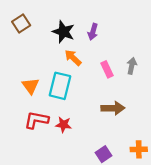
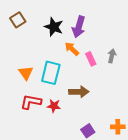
purple arrow: (93, 32) -> (79, 27), size x1.5
orange arrow: (73, 58) -> (72, 49), moved
brown arrow: (113, 108) -> (79, 92), moved

